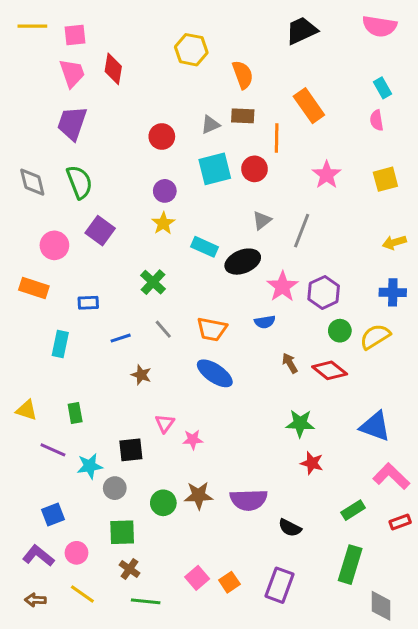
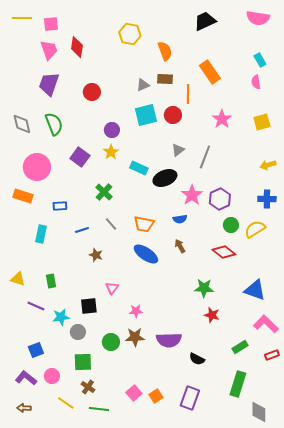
red circle: (162, 136) -> (92, 92), moved
purple square: (100, 231) -> (80, 157), moved
pink circle: (54, 245) -> (37, 167), size x1.4
brown arrow: (290, 363) -> (180, 246), moved
pink star: (193, 440) -> (136, 311), moved
yellow line: (82, 594) -> (66, 403), moved

